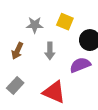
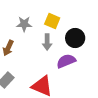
gray arrow: (50, 51) -> (47, 42), moved

